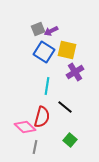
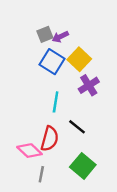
yellow square: (67, 50) -> (79, 59), turned 30
green square: (70, 140) -> (83, 166), size x1.5

